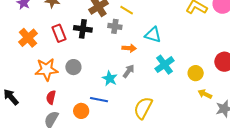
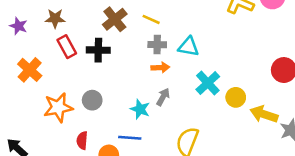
gray cross: (115, 26) -> (157, 45), moved
red rectangle: (59, 33) -> (67, 47), moved
yellow circle: (196, 73) -> (236, 97), moved
yellow arrow: (205, 94) -> (264, 114), size x1.5
red semicircle: (51, 97) -> (82, 140), moved

